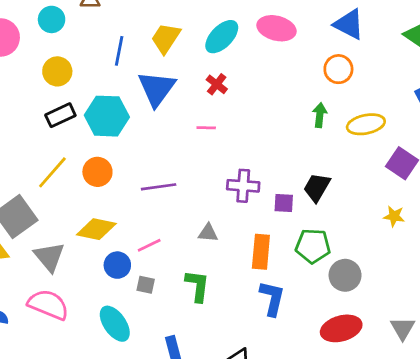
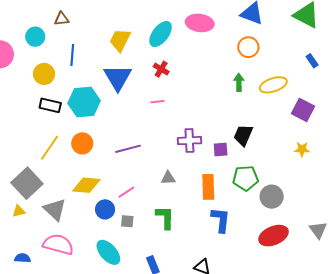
blue line: (119, 51) -> (72, 55), moved
black rectangle: (60, 115) -> (50, 105), turned 45

